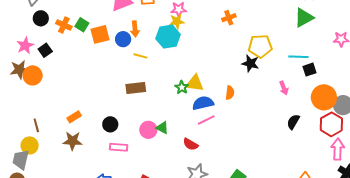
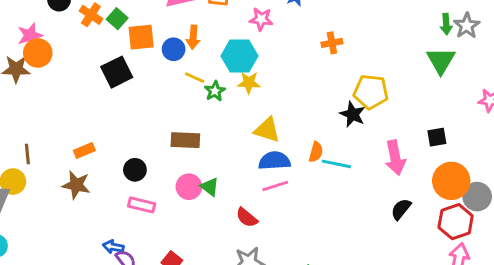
green triangle: (304, 18) -> (441, 60), turned -40
yellow star: (177, 21) -> (249, 83), moved
black square: (45, 50) -> (117, 72), moved, size x1.5
cyan line: (298, 57) -> (336, 164), moved
orange circle: (33, 75) -> (38, 53), moved
green star: (182, 87) -> (215, 91), moved
brown rectangle: (136, 88) -> (185, 140), moved
pink arrow: (284, 88) -> (395, 158), size x1.6

